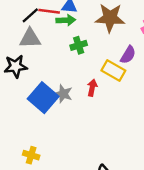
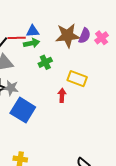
purple semicircle: (128, 55) -> (85, 36), moved
gray star: (63, 94) -> (11, 88), moved

